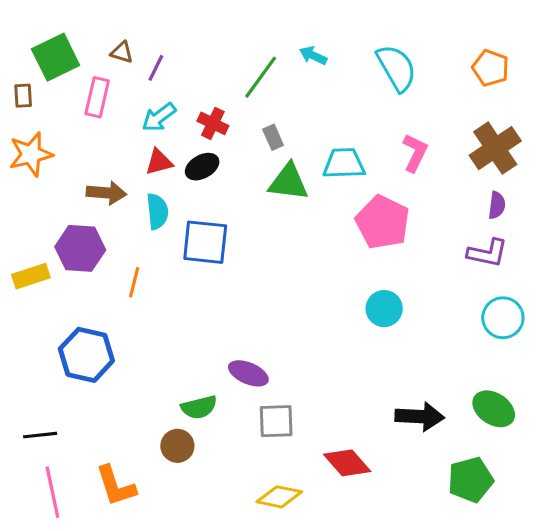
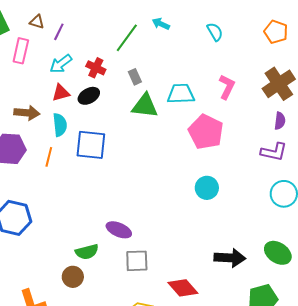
cyan semicircle: (396, 68) -> (215, 32), size x0.6
orange line: (134, 282) -> (49, 157), moved

